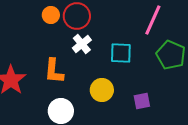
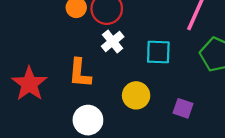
purple square: (142, 101) -> (183, 108), turned 30

